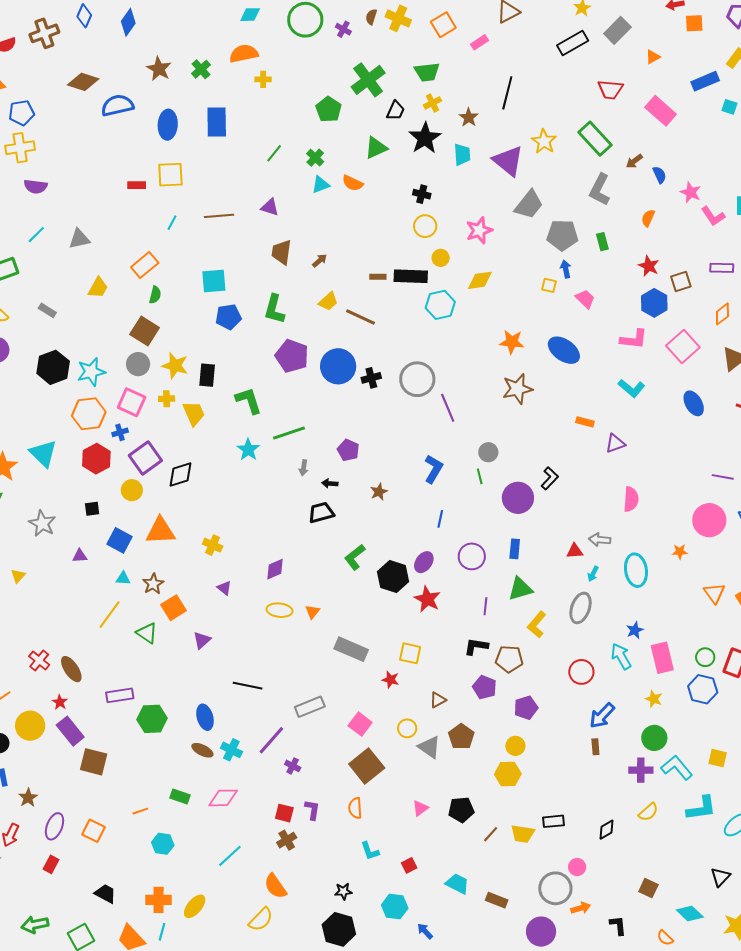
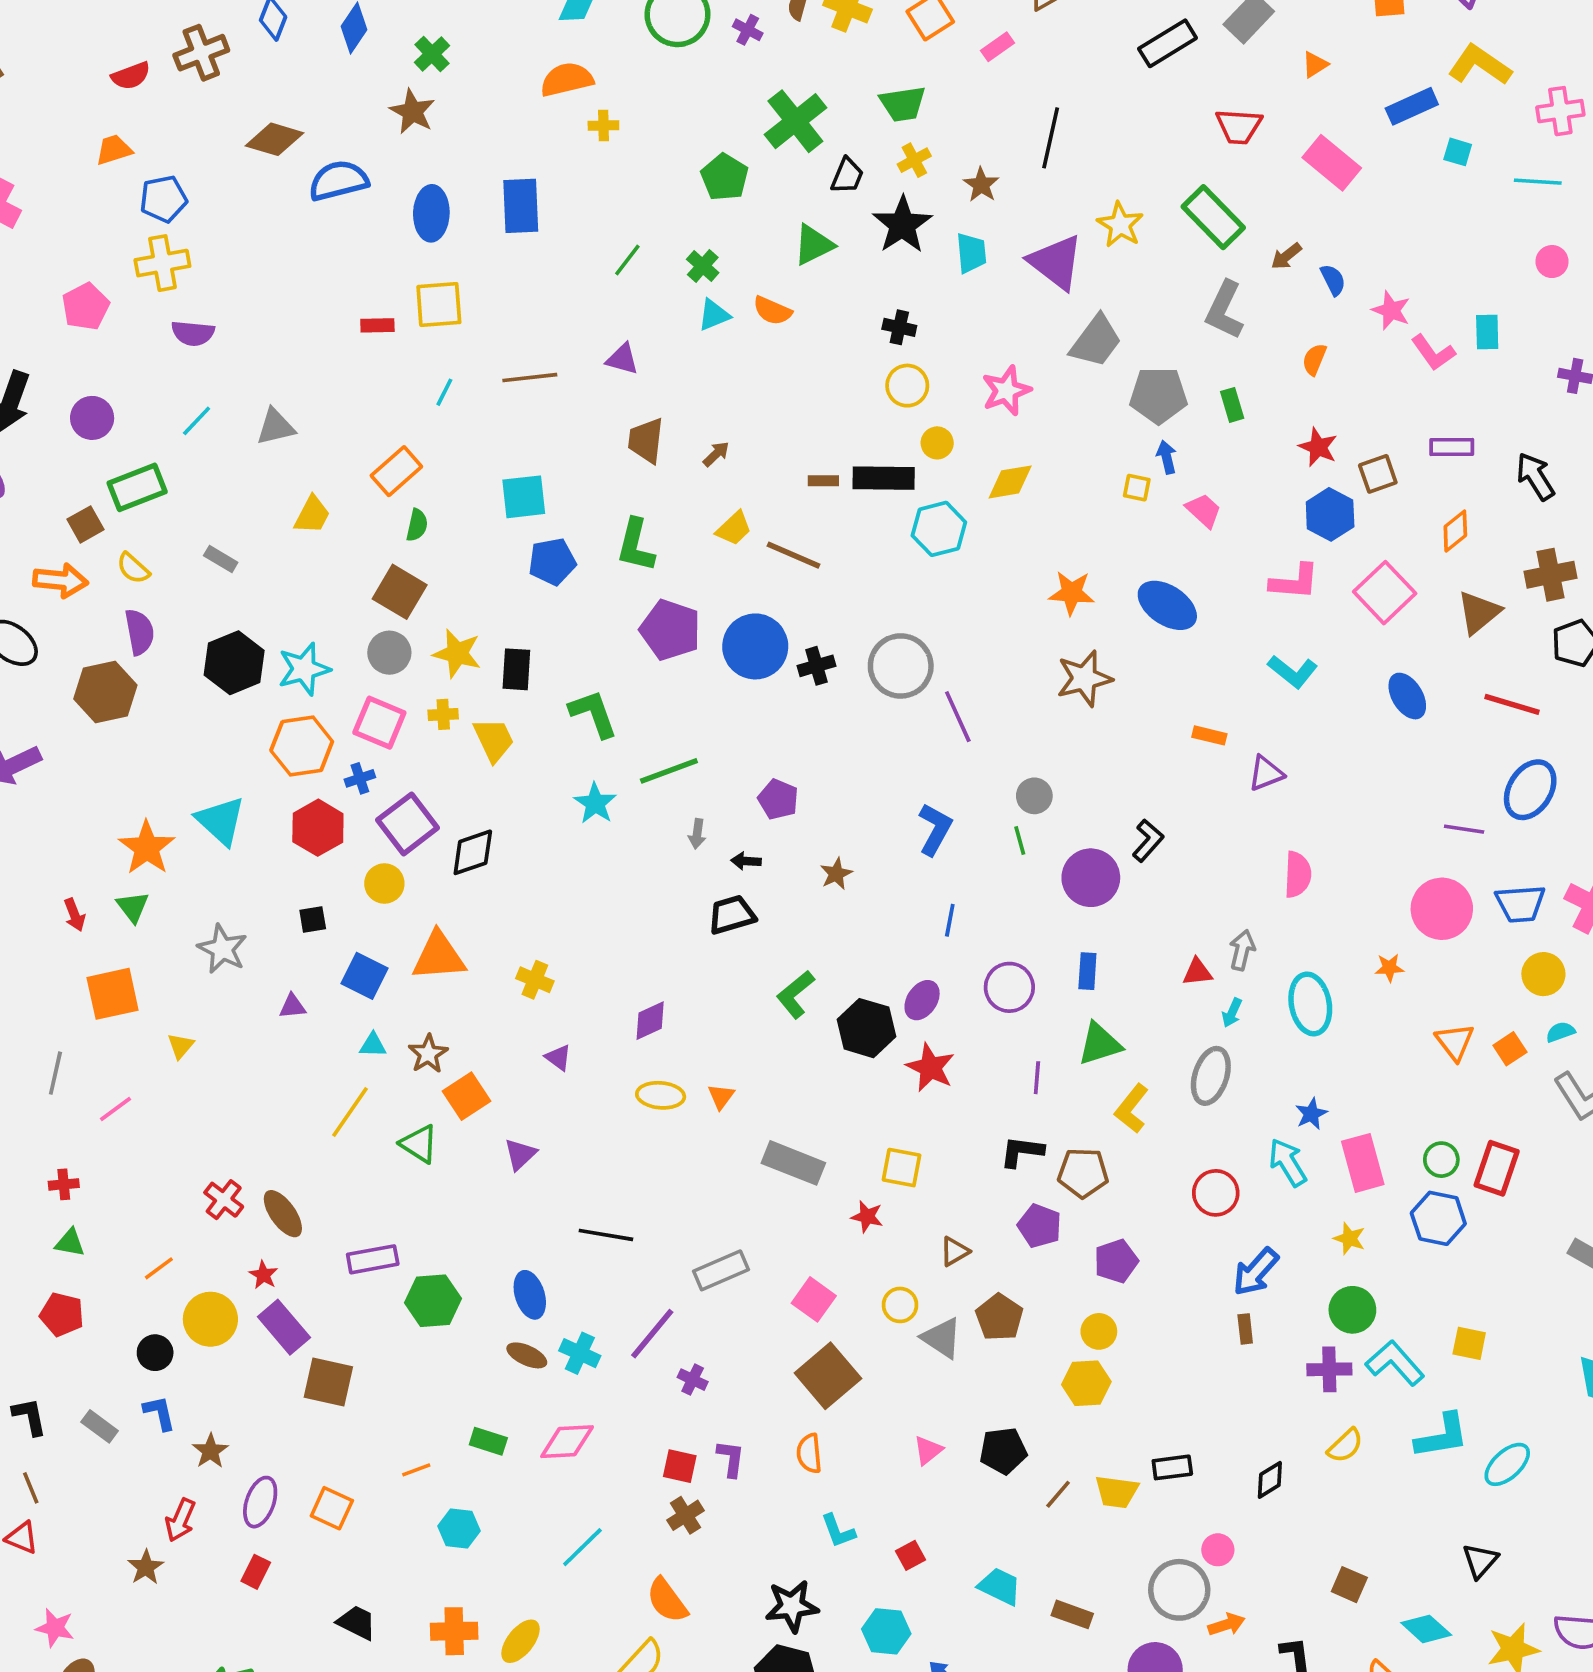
green cross: (201, 69) -> (432, 54), moved
gray arrow: (600, 540) -> (1242, 950), turned 100
black star: (343, 891) -> (792, 1606), size x1.6

